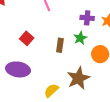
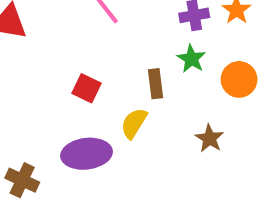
brown star: (78, 78) -> (210, 138), size x0.6
yellow semicircle: (51, 90) -> (134, 123), moved

